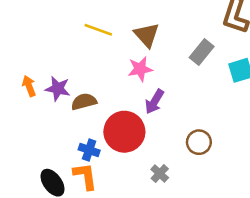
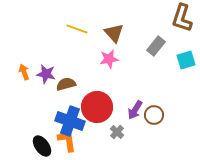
purple arrow: (154, 102) -> (135, 110), moved
blue cross: (89, 150) -> (70, 121), size x1.8
gray cross: (160, 174) -> (117, 132), moved

